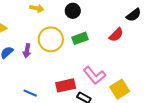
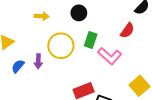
green rectangle: (80, 38) -> (91, 40), turned -42
pink L-shape: (94, 75) -> (110, 56), moved

